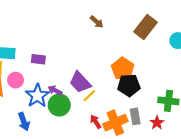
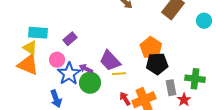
purple rectangle: (38, 59) -> (70, 39), turned -48
pink circle: (16, 80) -> (57, 60), moved
yellow line: (89, 96) -> (119, 74), turned 40
gray rectangle: (135, 116) -> (171, 88), moved

